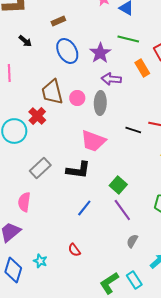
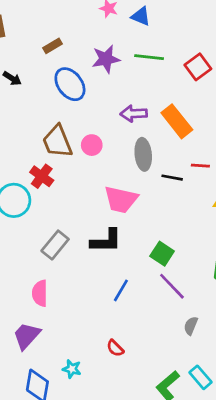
purple star: (100, 53) -> (106, 59), moved, turned 30
orange rectangle: (142, 68) -> (177, 121), moved, size x1.4
gray ellipse: (100, 103) -> (143, 154), moved

